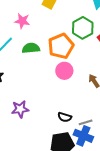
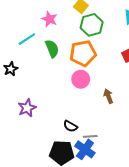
green hexagon: (83, 28) -> (92, 25), moved
green semicircle: (31, 48) -> (52, 49), turned 60
purple star: (20, 109) -> (27, 108), turned -30

